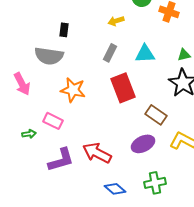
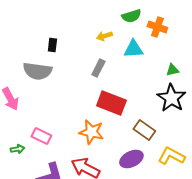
cyan triangle: (145, 54) -> (133, 49), moved
red rectangle: (123, 88) -> (111, 103), turned -48
orange star: (73, 90) -> (91, 132), moved

